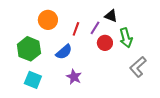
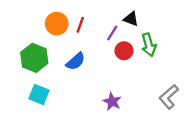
red line: (76, 29) -> (80, 25), moved
gray L-shape: (138, 67) -> (169, 97), moved
purple star: (74, 77) -> (112, 102), moved

